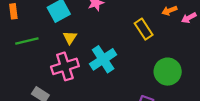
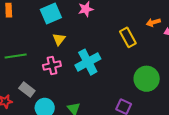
green line: (27, 41) -> (16, 56), moved
pink cross: (65, 66) -> (52, 66), size x0.7

